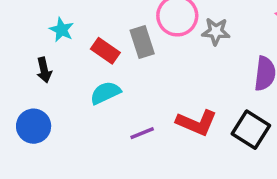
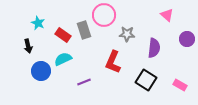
gray star: (216, 31) -> (127, 34), moved
red L-shape: (197, 123) -> (113, 62), moved, turned 90
blue circle: (34, 126) -> (41, 71), moved

